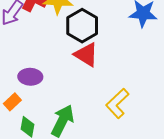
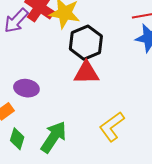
red triangle: (86, 55) -> (86, 73), turned -40

